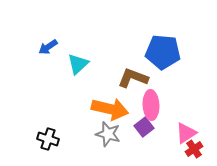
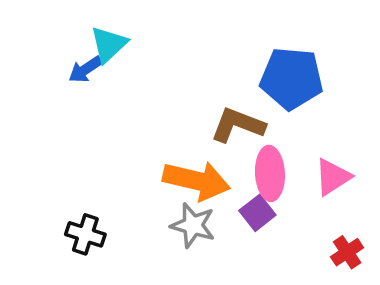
cyan triangle: (78, 64) -> (109, 44), moved
pink triangle: (186, 133) -> (333, 177), moved

